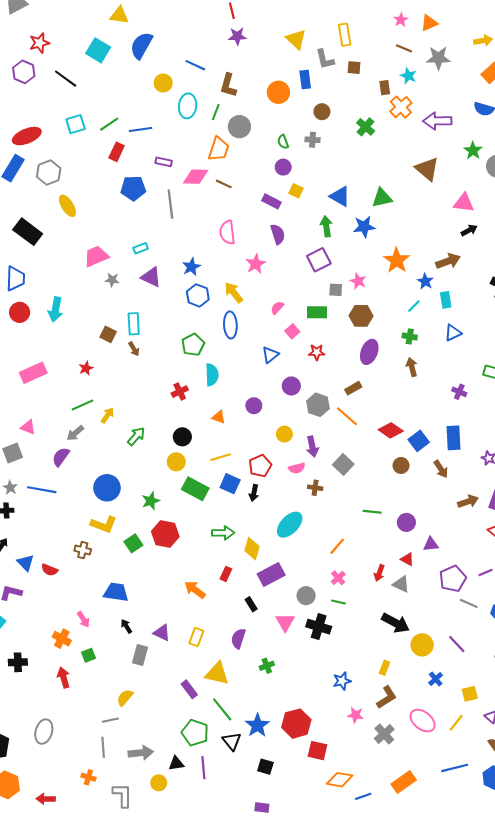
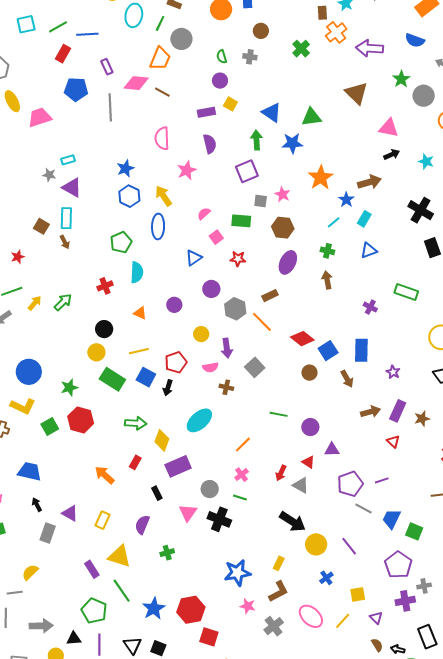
purple rectangle: (164, 162) -> (107, 67), turned 49
purple rectangle: (271, 201) -> (206, 112), turned -42
cyan rectangle: (141, 248) -> (68, 160), moved
pink trapezoid: (96, 256) -> (40, 117), moved
purple triangle: (151, 277) -> (72, 187), moved
cyan rectangle: (446, 300) -> (364, 219), turned 35
green arrow: (136, 436) -> (63, 302), moved
blue star: (342, 681) -> (237, 573), size x1.5
black triangle: (232, 741) -> (132, 645), moved

